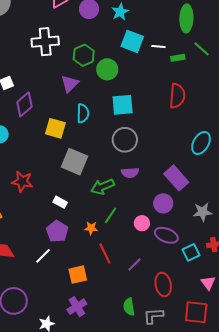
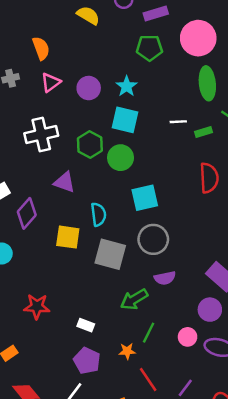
cyan square: (132, 41) -> (125, 120), moved
purple triangle: (70, 84) -> (64, 182), moved, turned -48
gray square: (75, 162) -> (110, 254), moved

